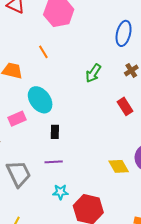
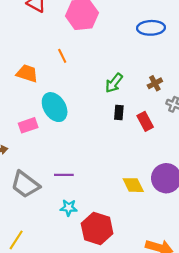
blue ellipse: (124, 33) -> (151, 28), moved, turned 70
black rectangle: (55, 132) -> (119, 113), moved
gray trapezoid: (19, 174) -> (25, 184), turned 148

